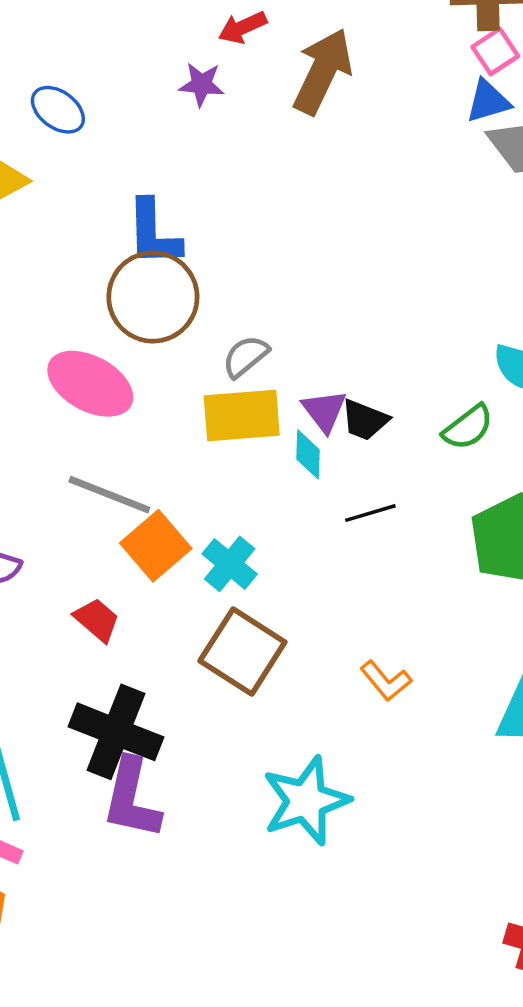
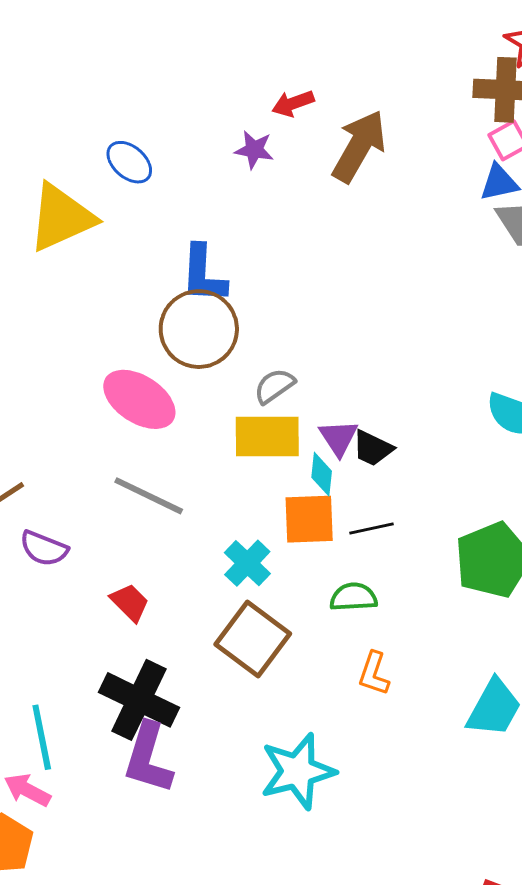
green semicircle: (468, 427) -> (353, 597), moved, turned -150
orange square: (156, 546) -> (309, 519), moved, turned 34
orange L-shape: (386, 681) -> (374, 673), turned 54

